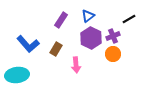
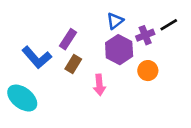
purple rectangle: (61, 20) -> (68, 39), moved
purple cross: (113, 36) -> (145, 35), moved
cyan ellipse: (17, 75) -> (22, 98), turned 45

